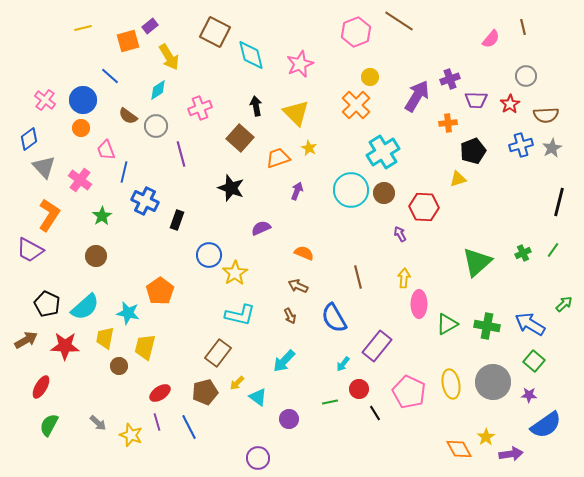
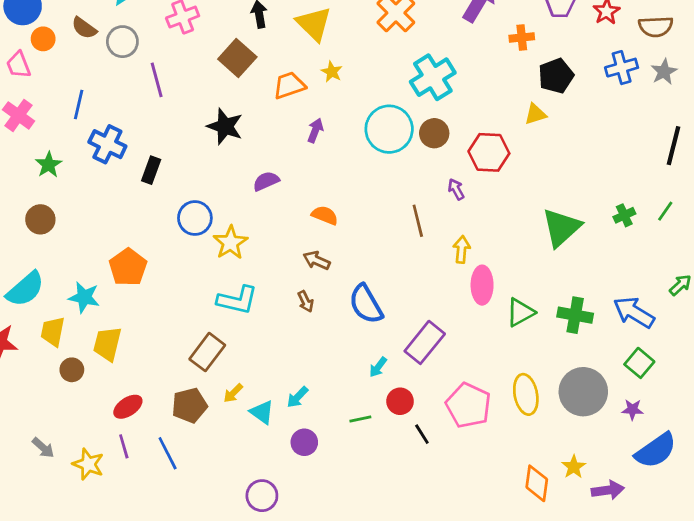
orange circle: (81, 128) -> (43, 39), moved
pink trapezoid: (106, 150) -> (18, 65), moved
brown line: (358, 277) -> (418, 221), moved
cyan arrow: (284, 361) -> (297, 397), moved, size x0.7
orange diamond: (459, 449) -> (537, 483), turned 36

